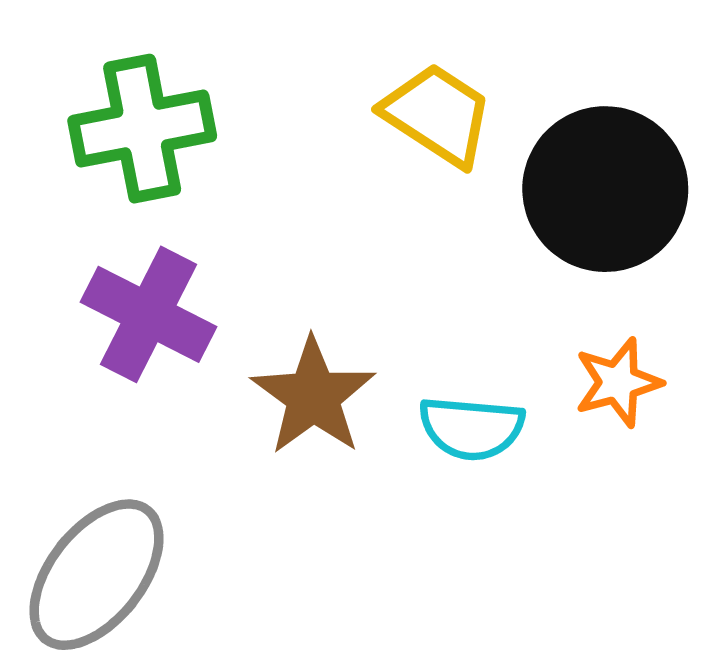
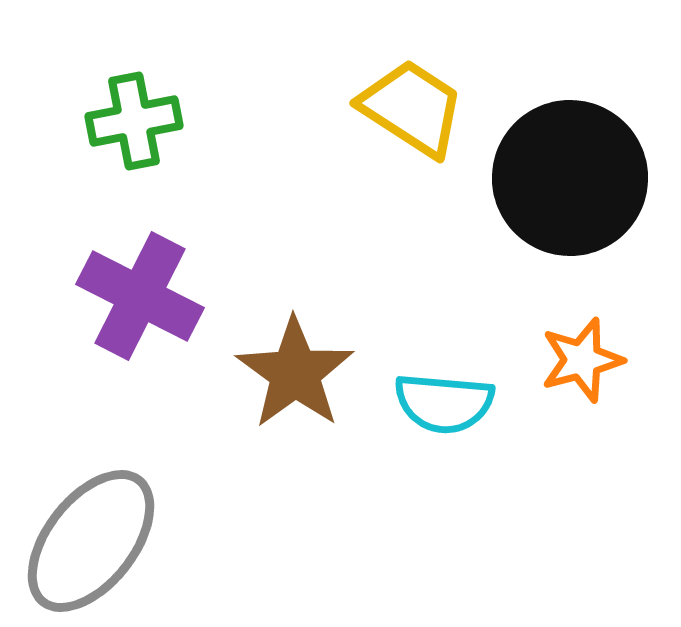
green cross: (142, 129) -> (134, 121), size x0.7

